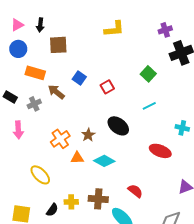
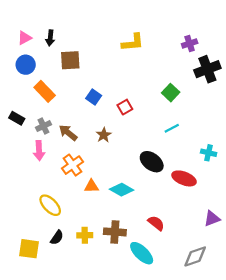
orange rectangle: (35, 73) -> (45, 91), turned 30
brown arrow: (56, 92) -> (68, 133), moved
black ellipse: (118, 126) -> (152, 162), moved
pink arrow: (18, 130) -> (39, 151), moved
brown star: (88, 135) -> (104, 135), moved
black semicircle: (52, 210) -> (57, 238), moved

